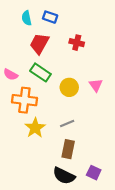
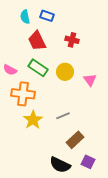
red trapezoid: (39, 44) -> (37, 41), turned -55
yellow circle: (69, 87) -> (65, 72), moved
brown rectangle: (68, 149) -> (75, 140), moved, turned 36

